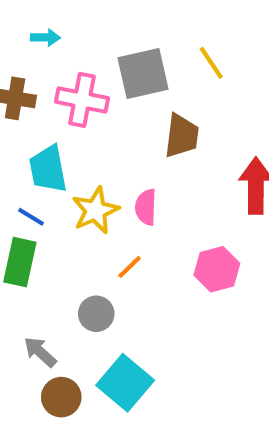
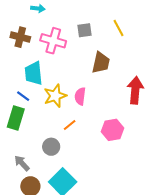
gray square: (143, 74) -> (84, 30), size x0.6

